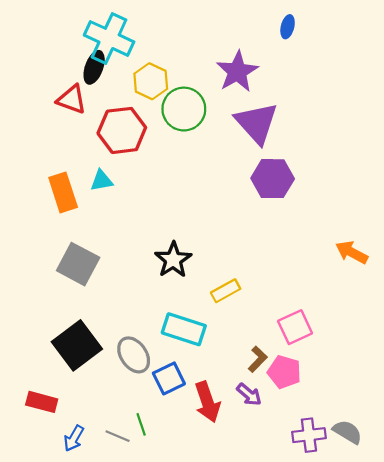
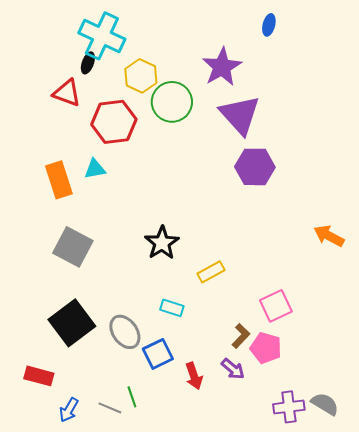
black ellipse: (94, 67) -> (88, 63), size x0.7
cyan rectangle: (184, 329) -> (172, 308), size x0.6
red arrow: (207, 402) -> (194, 376), size x0.7

